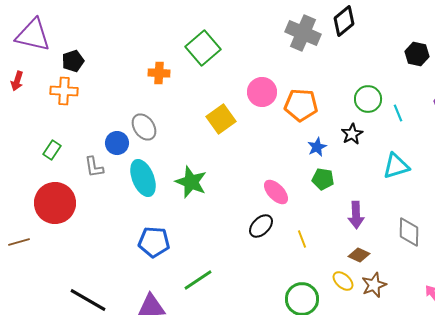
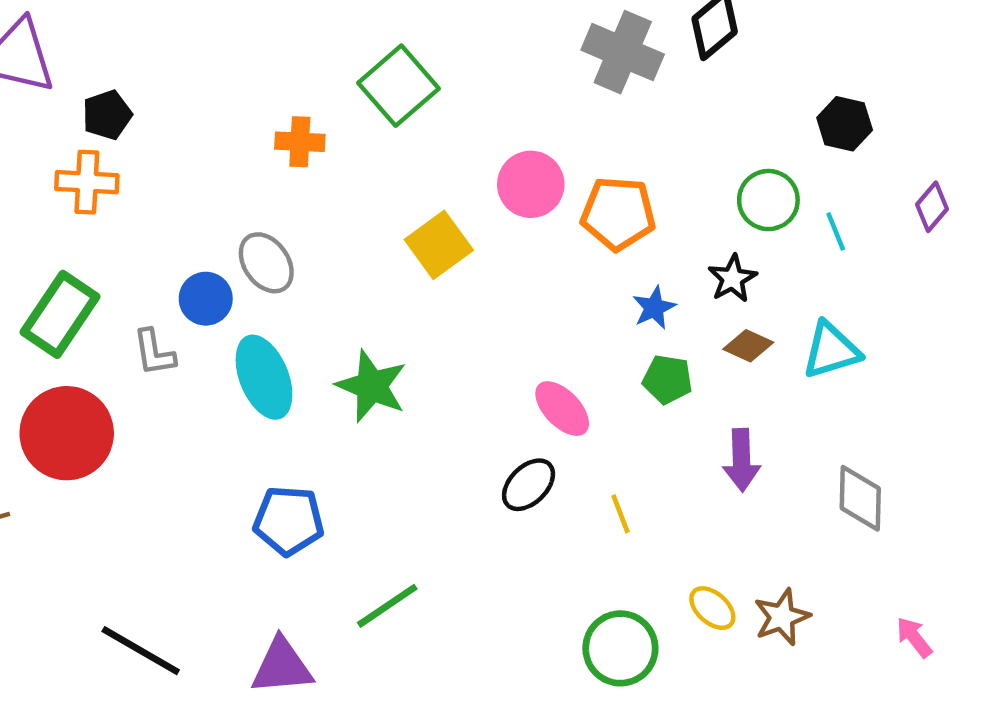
black hexagon: (417, 54) -> (845, 124), moved
green rectangle: (52, 150) -> (60, 314), size x1.8
brown diamond: (359, 255) -> (748, 346), moved

